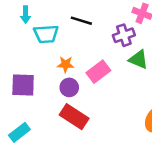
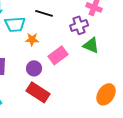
orange star: (66, 64) -> (32, 39), moved

